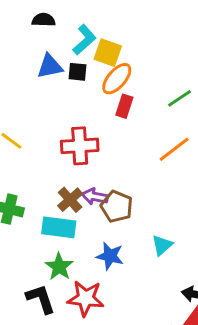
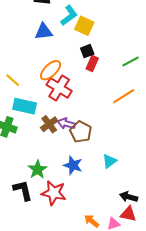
black square: (77, 72) -> (87, 51), moved, turned -32
orange ellipse: (117, 79) -> (51, 70), moved
red cross: (80, 146) -> (59, 88), turned 30
cyan rectangle: (59, 227) -> (25, 106), moved

